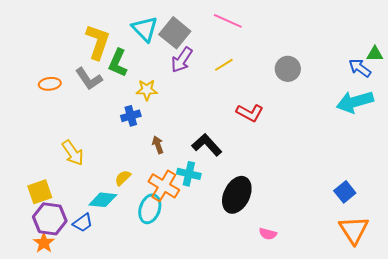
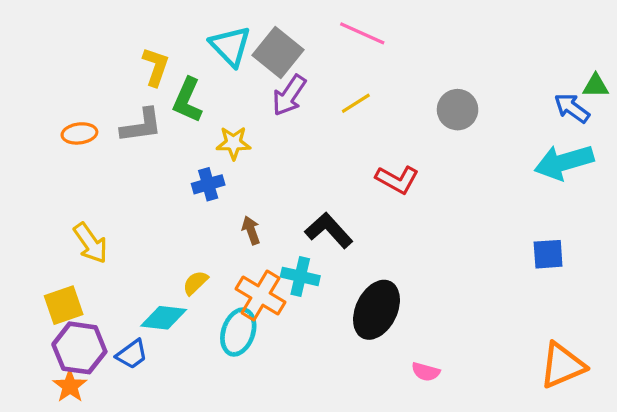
yellow L-shape: (98, 42) -> (156, 67), size x0.7
gray L-shape: (89, 79) -> (141, 126), turned -64
yellow arrow: (73, 153) -> (91, 243), moved
blue square: (345, 192) -> (548, 254), moved, turned 35
orange triangle: (354, 230) -> (562, 365), turned 40

